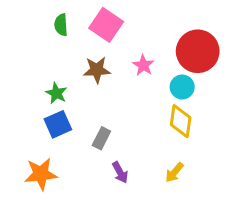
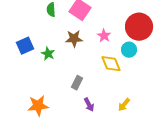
yellow diamond: (181, 121) -> (111, 64), moved, turned -30
blue square: (58, 124) -> (25, 46), moved

